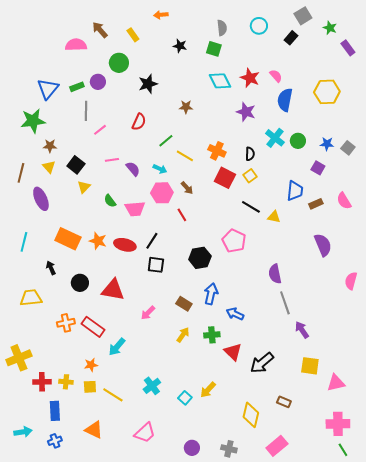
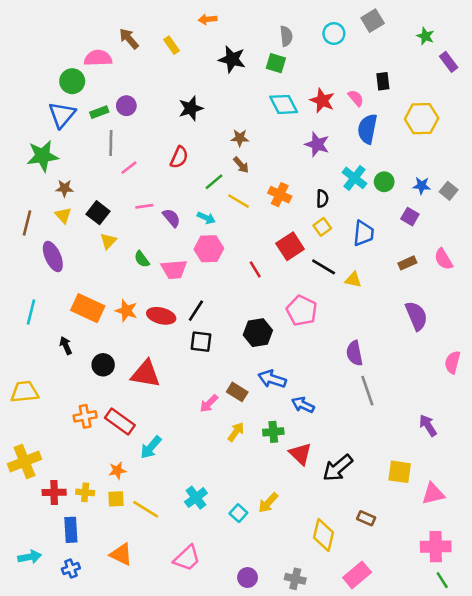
gray square: (303, 16) -> (373, 21), moved
black rectangle: (291, 38) -> (383, 81), moved, turned -48
black star: (180, 46) -> (232, 59), size x1.5
green circle: (119, 63) -> (72, 81), moved
red square: (225, 178) -> (290, 246), moved, turned 30
brown arrow: (187, 188) -> (241, 165), moved
blue trapezoid: (295, 191) -> (364, 233), moved
red line: (182, 215) -> (255, 269), moved
blue arrow: (211, 294) -> (272, 379), turned -85
yellow trapezoid: (31, 298) -> (24, 392), moved
pink arrow: (148, 313) -> (209, 403), moved
purple arrow: (302, 330) -> (428, 425), moved

